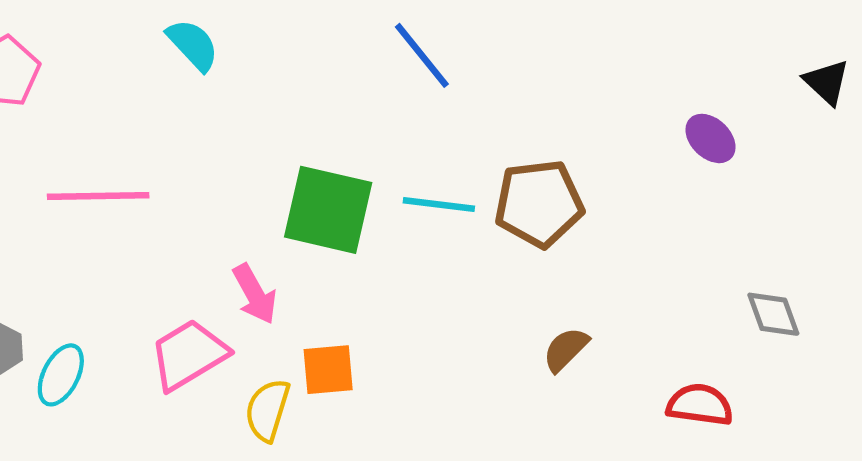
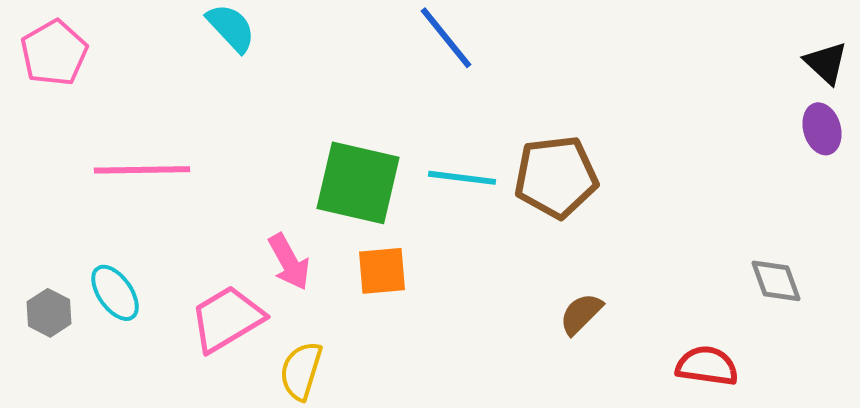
purple ellipse: (711, 138) -> (822, 129), moved, turned 30
orange square: (328, 370) -> (382, 271), moved
cyan ellipse: (61, 375) -> (115, 293), moved, turned -62

